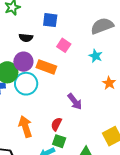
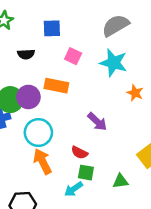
cyan star: (96, 56) -> (113, 63), size x1.6
purple circle: (23, 62) -> (28, 97), moved
cyan circle: (26, 84) -> (38, 133), moved
red semicircle: (56, 124) -> (79, 153), turned -80

